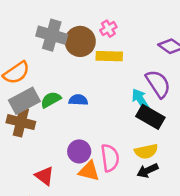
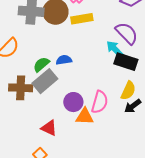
gray rectangle: (24, 101) -> (45, 81), moved
yellow semicircle: (146, 151) -> (128, 91), turned -42
pink semicircle: (110, 158) -> (100, 102), turned 35

